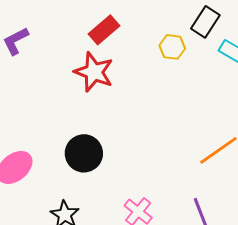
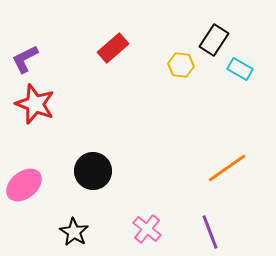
red star: (94, 72) -> (35, 104), moved

